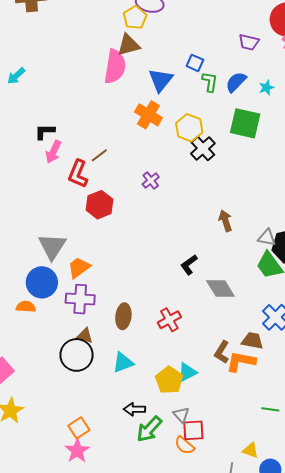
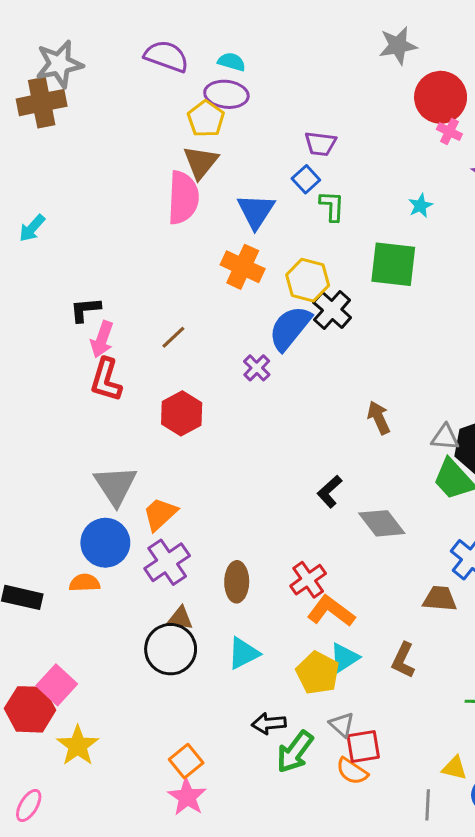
purple trapezoid: (249, 42) -> (320, 144), moved
brown triangle: (129, 45) -> (201, 162), turned -30
blue square: (195, 63) -> (306, 179), turned 30
blue semicircle: (236, 82) -> (290, 328), moved, size x1.4
red L-shape: (78, 174) -> (106, 380), moved
purple cross: (80, 299) -> (167, 562), turned -32
brown L-shape: (222, 352) -> (403, 660), moved
orange L-shape: (241, 361) -> (331, 611), moved, turned 32

